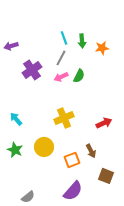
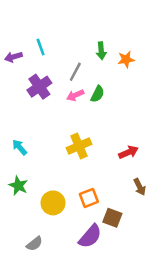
cyan line: (64, 38) -> (41, 47), moved
yellow circle: (44, 147) -> (53, 203), moved
brown arrow: (91, 151) -> (140, 187), moved
brown square: (106, 176) -> (112, 218), moved

